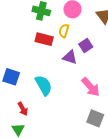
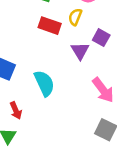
purple square: (86, 45) -> (101, 38), turned -32
purple triangle: (70, 57) -> (80, 51), turned 35

